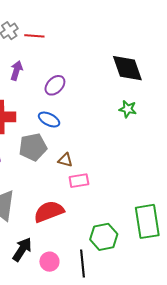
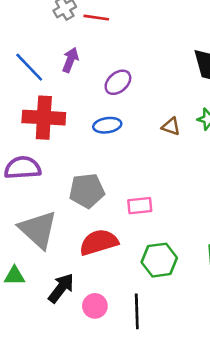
blue ellipse: (49, 120) -> (107, 125), turned -40
gray pentagon: (33, 147) -> (87, 191), moved
brown triangle: (65, 160) -> (171, 126), moved
green hexagon: (104, 237) -> (159, 260), moved

